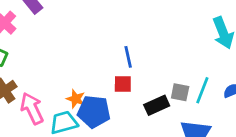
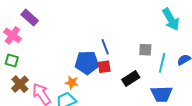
gray square: (180, 92) -> (145, 50), moved
blue pentagon: (94, 112) -> (87, 63), moved

